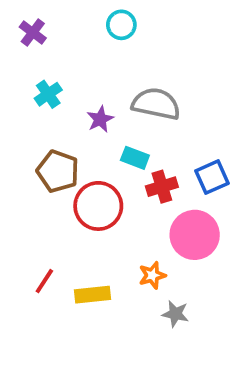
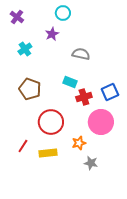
gray semicircle: (156, 104) -> (81, 54), size x0.7
purple star: (100, 119) -> (52, 34), moved
red circle: (98, 206) -> (51, 122), moved

